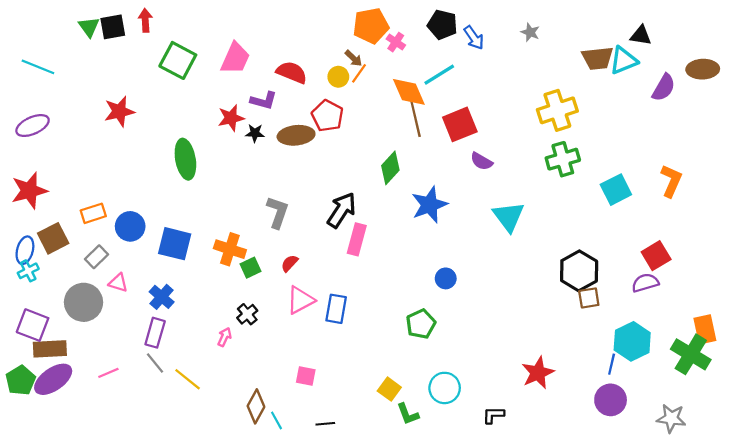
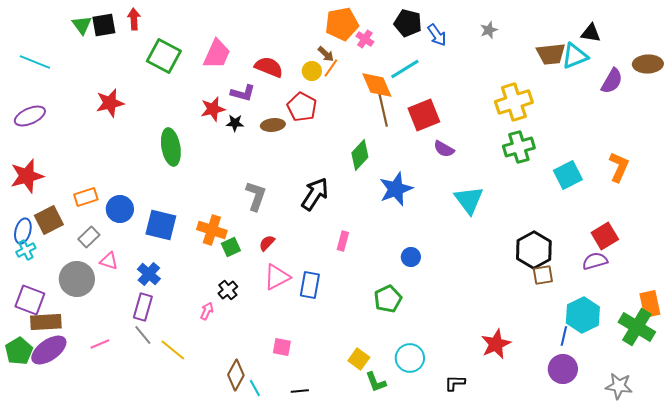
gray star: (530, 32) -> (489, 30), turned 30
brown ellipse: (296, 135) -> (273, 125), size x0.7
pink rectangle: (357, 239) -> (343, 241), moved, size x0.7

